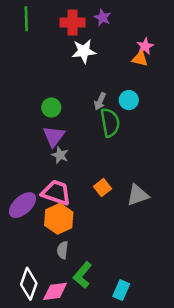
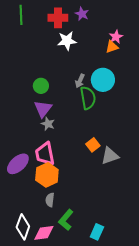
orange triangle: (140, 59) -> (112, 47), turned -32
cyan circle: (129, 100) -> (103, 80), size x1.5
orange square: (103, 188) -> (93, 145), moved
pink trapezoid: (56, 193) -> (45, 154), turned -120

